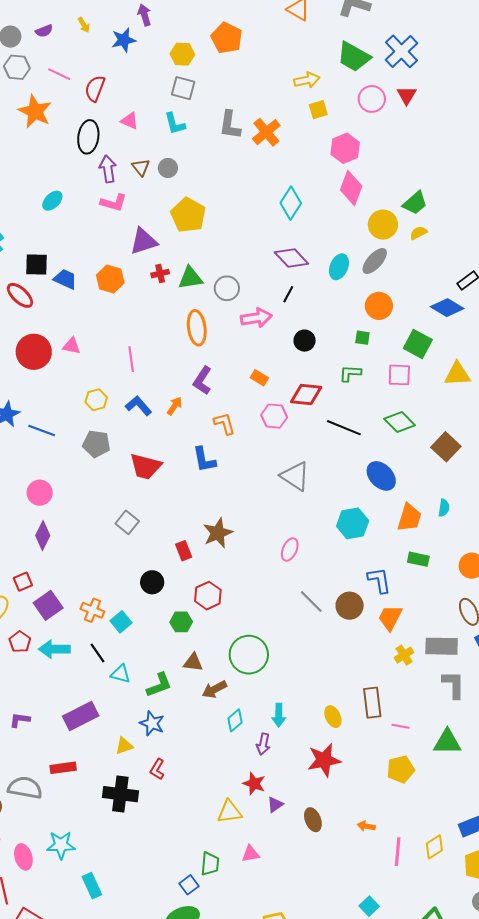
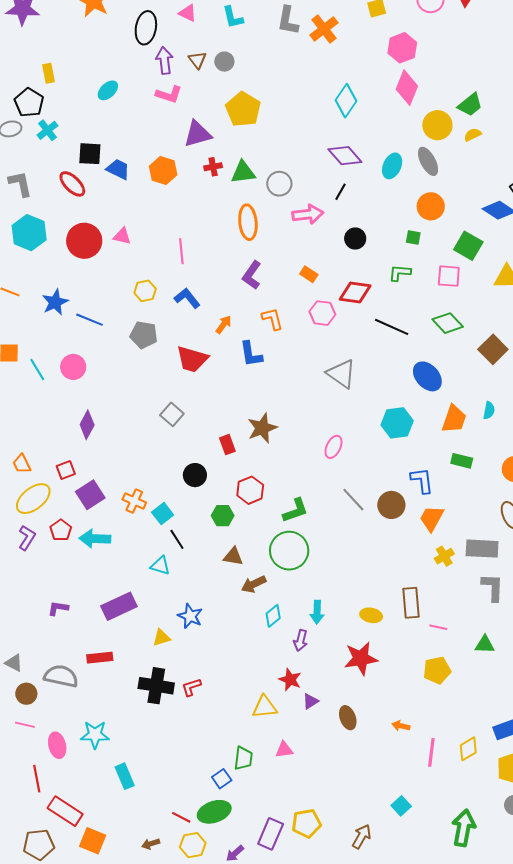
gray ellipse: (375, 261) -> (428, 161), turned -72
orange arrow: (175, 406) -> (224, 325), moved
pink circle: (40, 493) -> (73, 367), moved
black line: (98, 653) -> (177, 539), moved
green L-shape: (159, 685) -> (295, 510), moved
yellow ellipse: (333, 717) -> (371, 615), turned -55
green triangle: (447, 742) -> (485, 645), size x0.7
red L-shape: (157, 769) -> (191, 687), moved, turned 40

